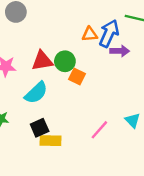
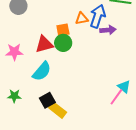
orange square: (77, 77) -> (63, 30), moved, turned -32
pink line: (99, 130) -> (116, 97), moved
yellow rectangle: (51, 141) -> (58, 110), turned 42

